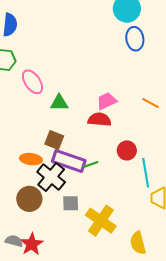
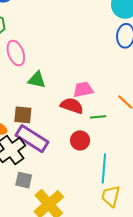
brown square: (54, 140) -> (23, 115), turned -30
red circle: (127, 150) -> (80, 140), moved
green line: (91, 165) -> (98, 117), moved

